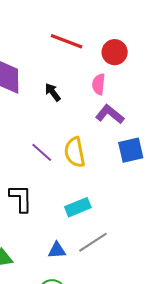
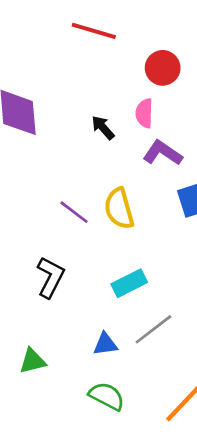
red line: (67, 41) -> (94, 31), moved
black arrow: (53, 92) -> (103, 128), moved
black L-shape: (21, 198) -> (50, 277), turned 32

